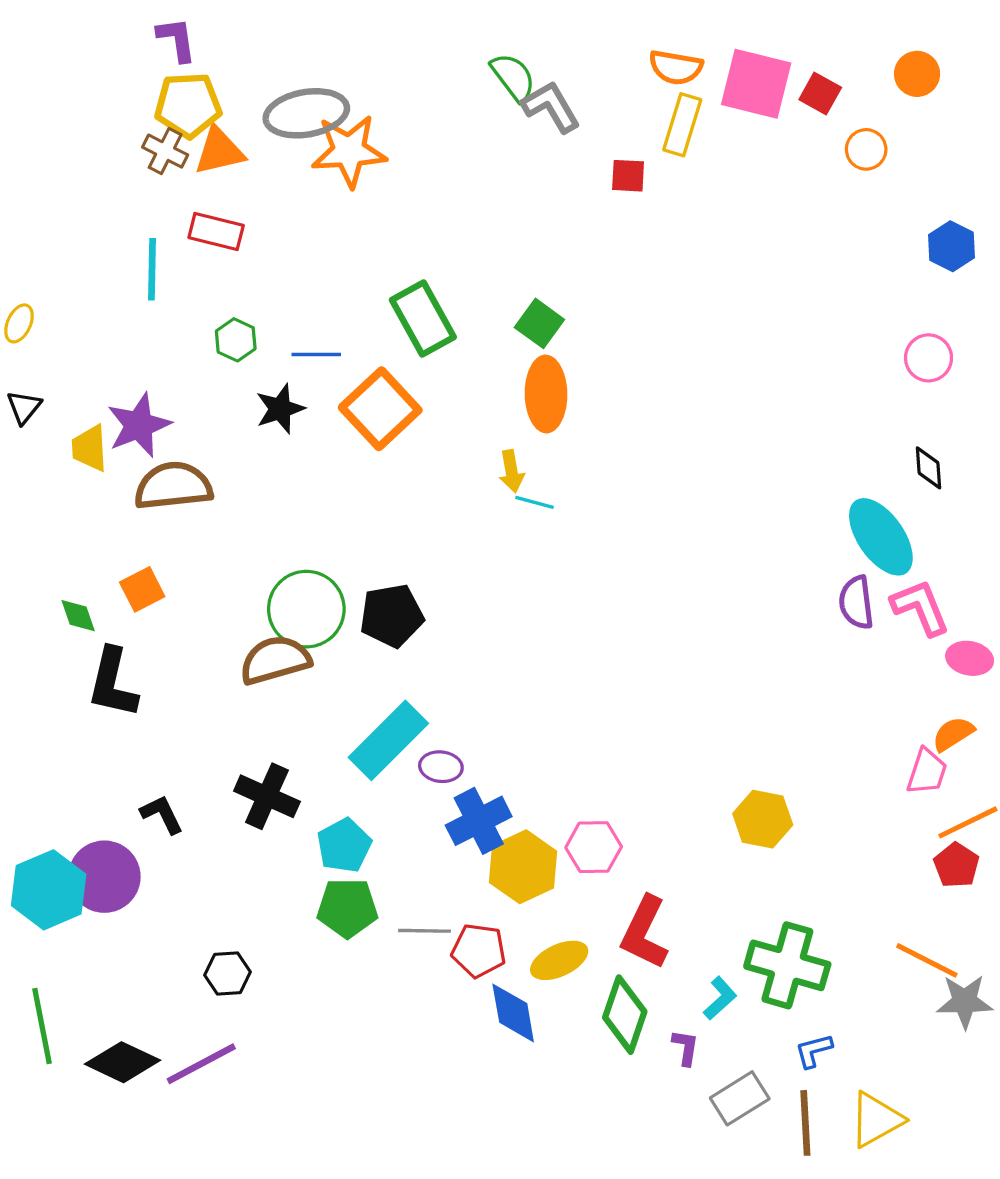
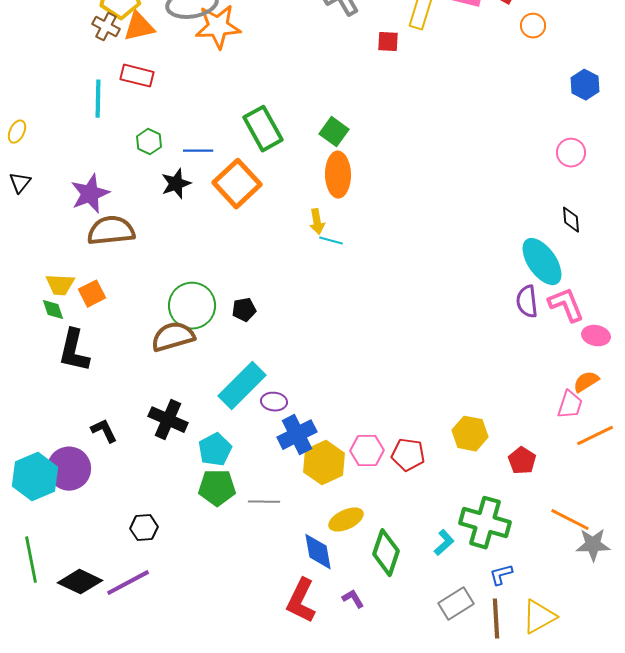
yellow trapezoid: (90, 448) -> (60, 285), moved, turned -84
black pentagon: (392, 616) -> (244, 310), size x0.6
red pentagon: (956, 865) -> (522, 461), moved
red L-shape: (645, 932) -> (301, 601), moved
red pentagon: (479, 951) -> (408, 455), moved
purple L-shape: (686, 1047) -> (353, 599), moved, turned -40

